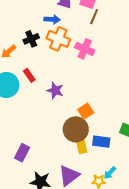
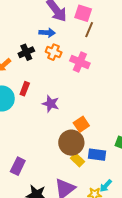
orange cross: (58, 39) -> (54, 52), size x0.7
red rectangle: (29, 75) -> (25, 89), turned 56
yellow rectangle: (82, 147) -> (77, 160), turned -32

